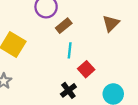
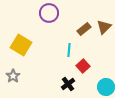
brown rectangle: (64, 26) -> (84, 29), moved

